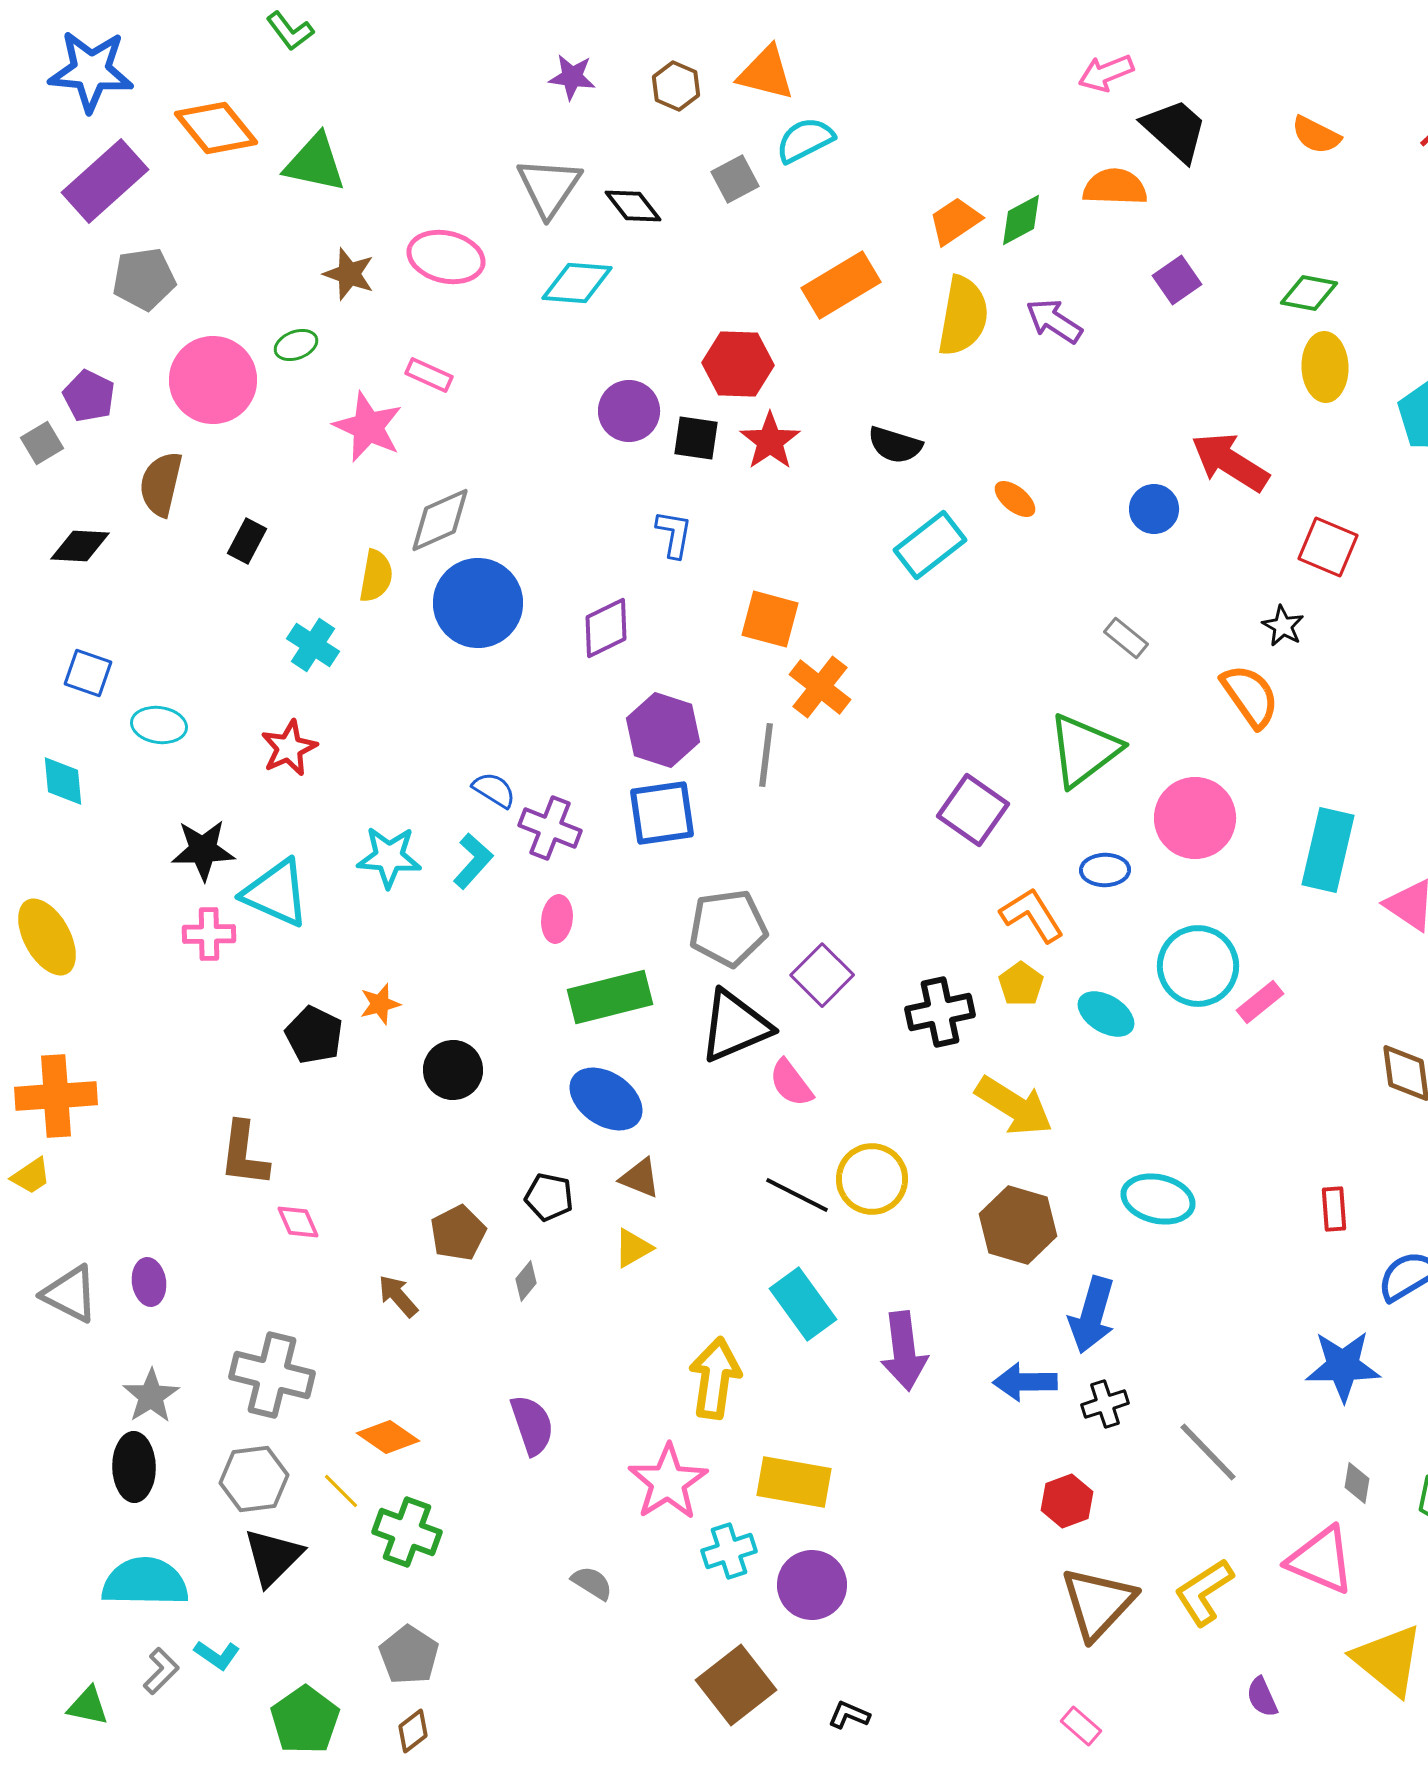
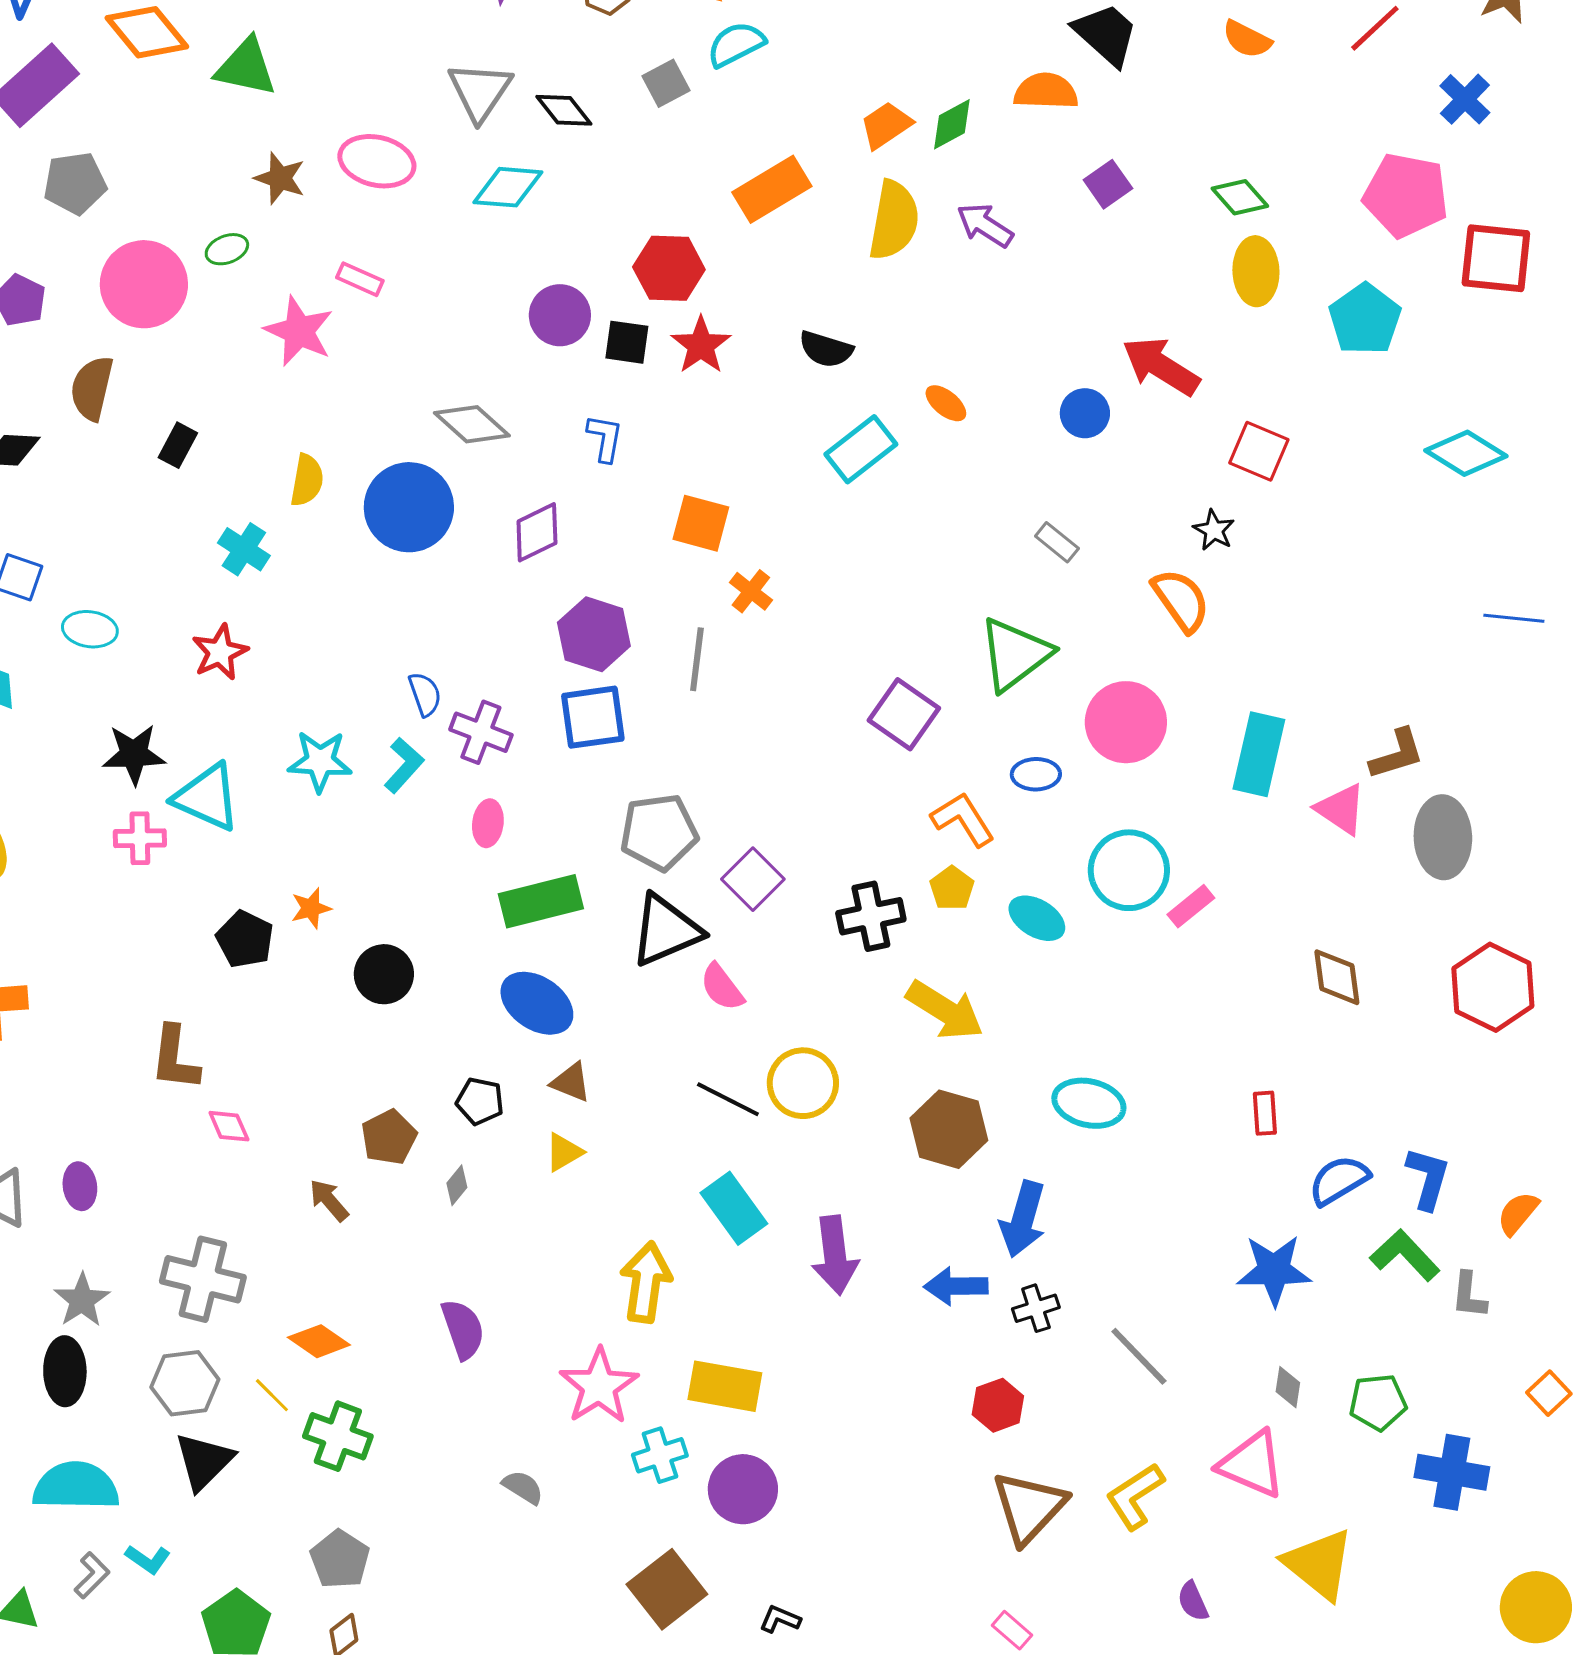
green diamond: (1309, 293) -> (1240, 197), turned 38
gray diamond: (440, 520) -> (472, 424), moved, turned 66
orange cross: (820, 687) -> (751, 591), size x0.7
blue semicircle: (494, 790) -> (425, 694), turned 39

